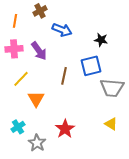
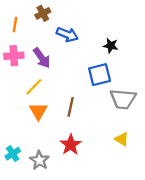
brown line: (64, 76) -> (71, 107), moved
yellow line: (21, 79) -> (34, 87), moved
cyan cross: (18, 127) -> (13, 154), moved

